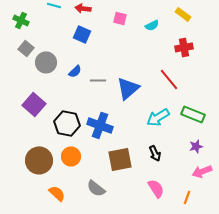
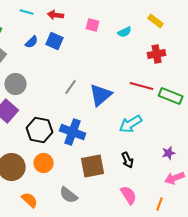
gray circle: (46, 62) -> (16, 84), moved
blue semicircle: (75, 71) -> (32, 42), moved
red line: (169, 79) -> (142, 86), turned -35
gray line: (98, 80) -> (71, 87), turned -56
green rectangle: (193, 114) -> (171, 96), moved

